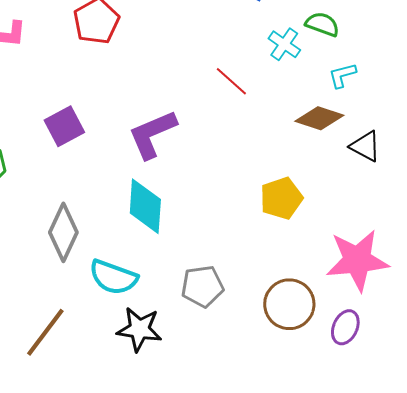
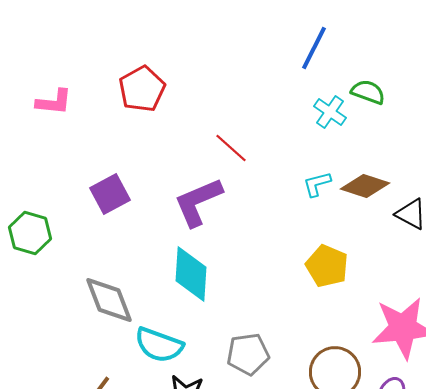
cyan L-shape: (342, 75) -> (317, 184), moved
red line: (231, 81) -> (231, 148), moved
yellow pentagon: (281, 198) -> (327, 266), turned -30
gray diamond: (63, 232) -> (109, 300), turned -46

